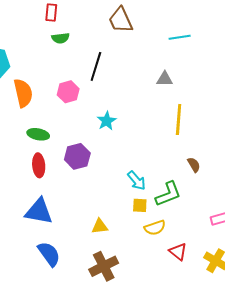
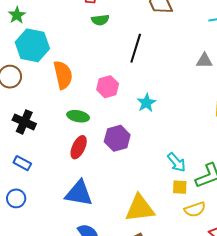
pink hexagon: (68, 92) -> (108, 87), moved
red ellipse: (39, 165) -> (79, 147), turned 30
yellow triangle: (100, 226) -> (140, 208), size x1.8

